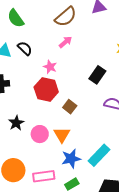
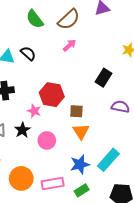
green semicircle: (16, 18) -> (35, 19), moved
pink star: (50, 67) -> (34, 111), moved
brown square: (70, 107) -> (76, 111), turned -32
orange triangle: (62, 135) -> (81, 131), moved

